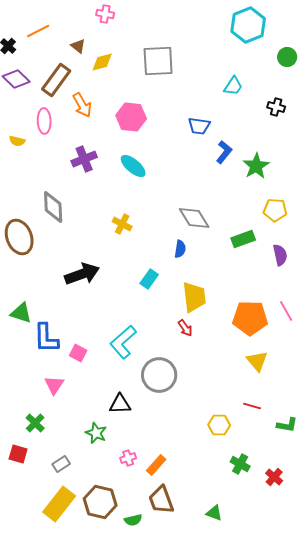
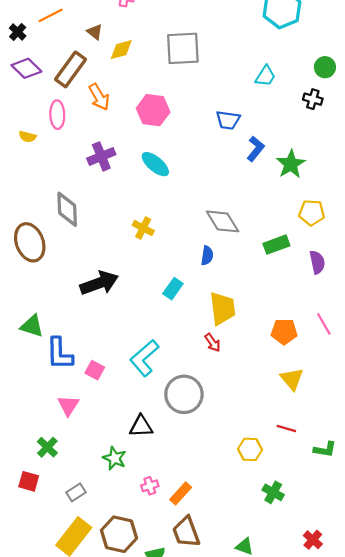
green circle: (287, 57) -> (325, 67), moved
orange pentagon: (250, 318) -> (284, 332), size x0.7
red cross: (274, 477) -> (313, 540), moved

